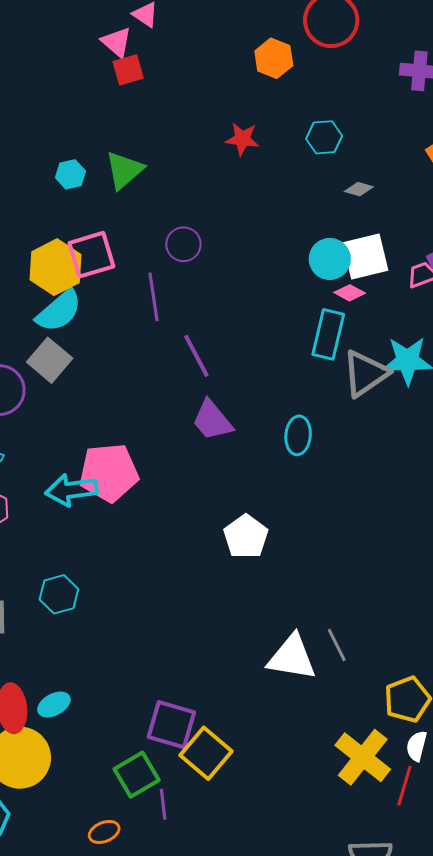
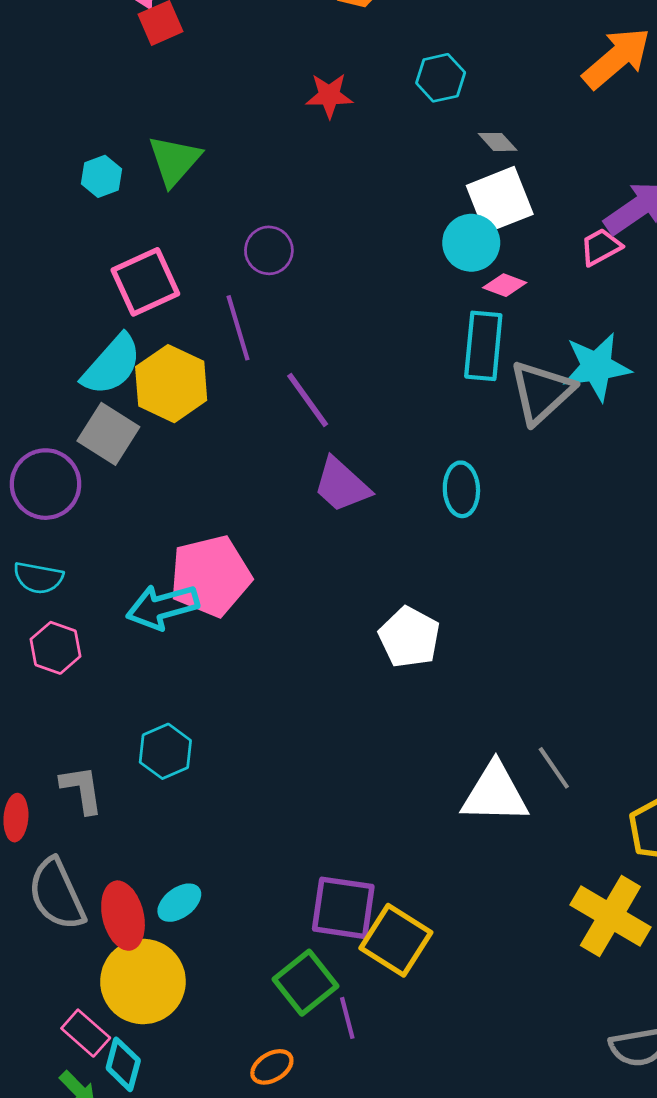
gray diamond: (359, 189) -> (498, 142), turned 40
white square: (365, 256) -> (500, 200), moved
yellow hexagon: (55, 267) -> (171, 384), moved

